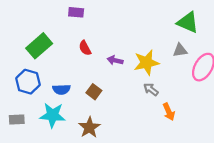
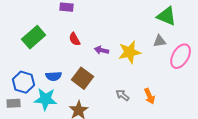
blue hexagon: (28, 82) -> (24, 82), moved
gray arrow: (151, 89) -> (123, 95), moved
brown square: (94, 92) -> (83, 78), size x1.5

